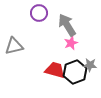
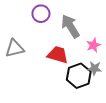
pink star: (71, 43) -> (93, 45), moved
red trapezoid: (55, 70) -> (58, 55), moved

